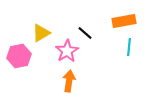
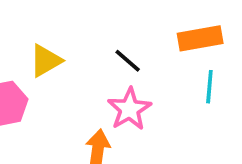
pink star: (67, 51) -> (129, 109), moved

